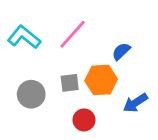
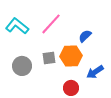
red circle: (84, 120) -> (71, 88), moved

